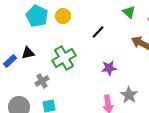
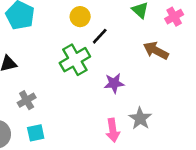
yellow circle: (63, 16) -> (80, 17), moved
green cross: (64, 58) -> (75, 60), moved

